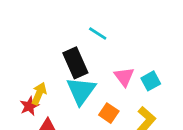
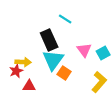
yellow arrow: (39, 94) -> (23, 62), turned 70
orange square: (109, 113) -> (64, 73), moved

